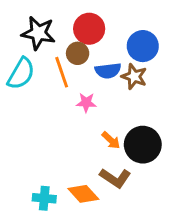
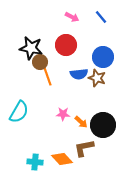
brown circle: (78, 53) -> (40, 62), moved
cyan semicircle: (21, 74) -> (19, 112), moved
pink star: (86, 103) -> (63, 114), moved
brown L-shape: (115, 178) -> (84, 148), turned 135

